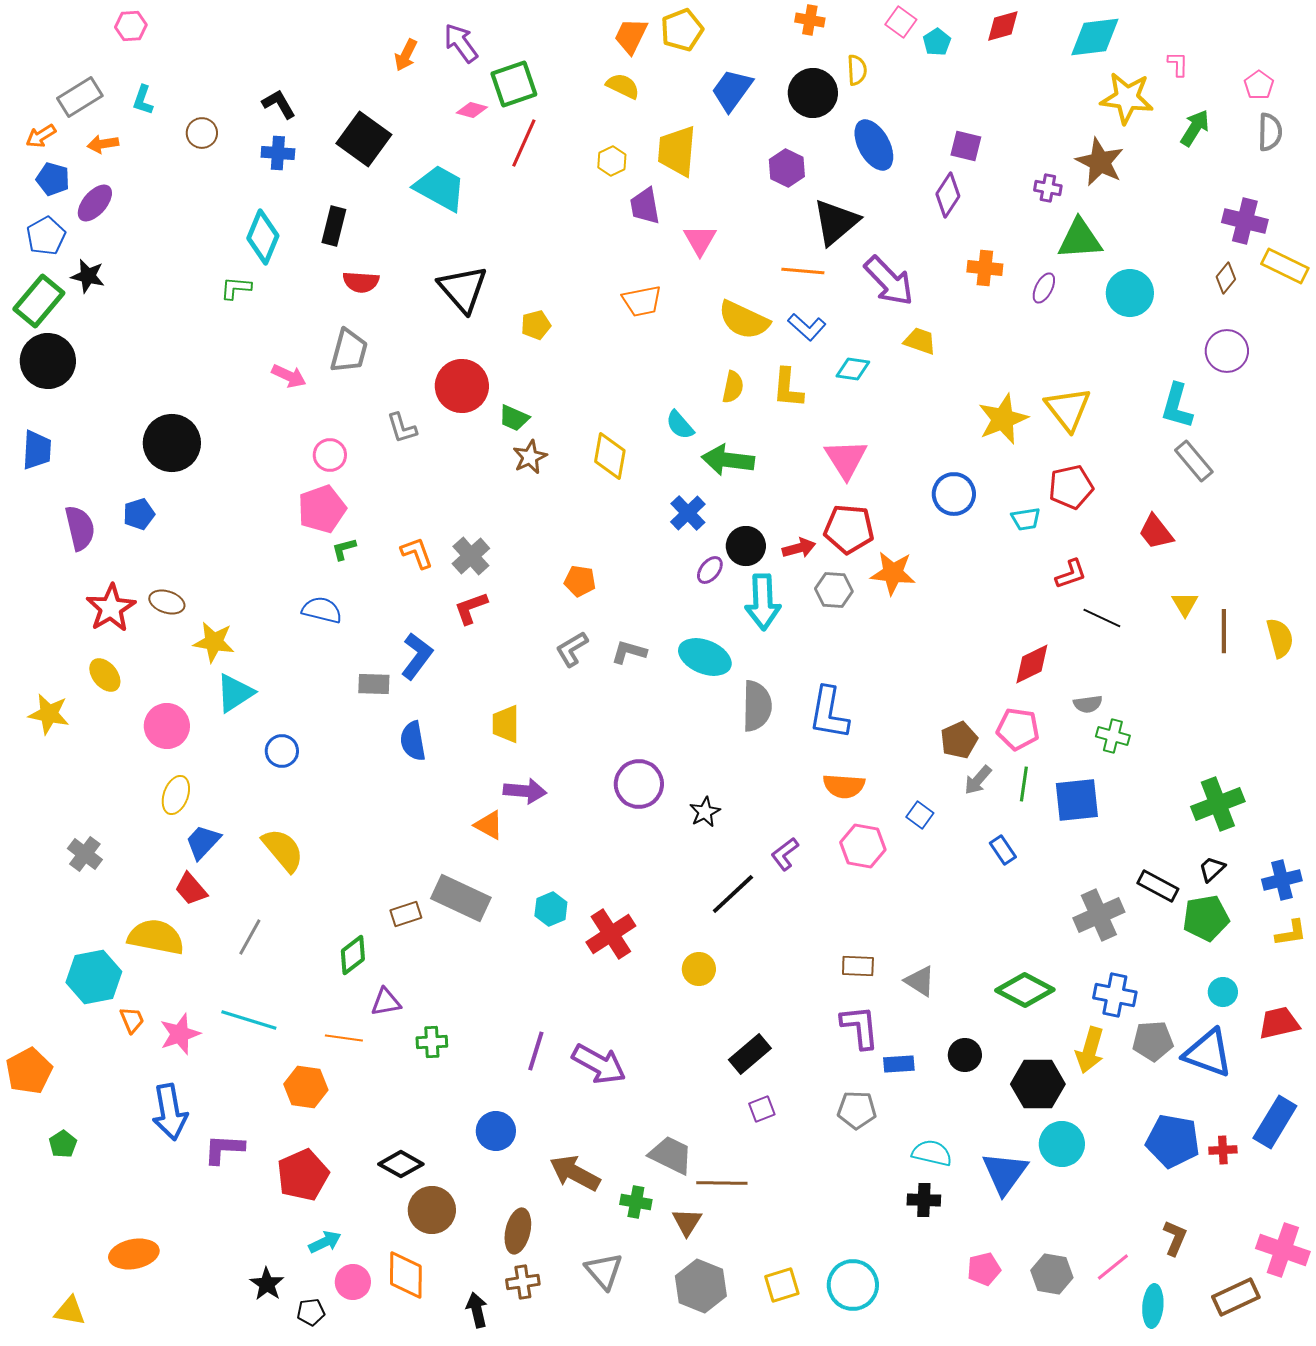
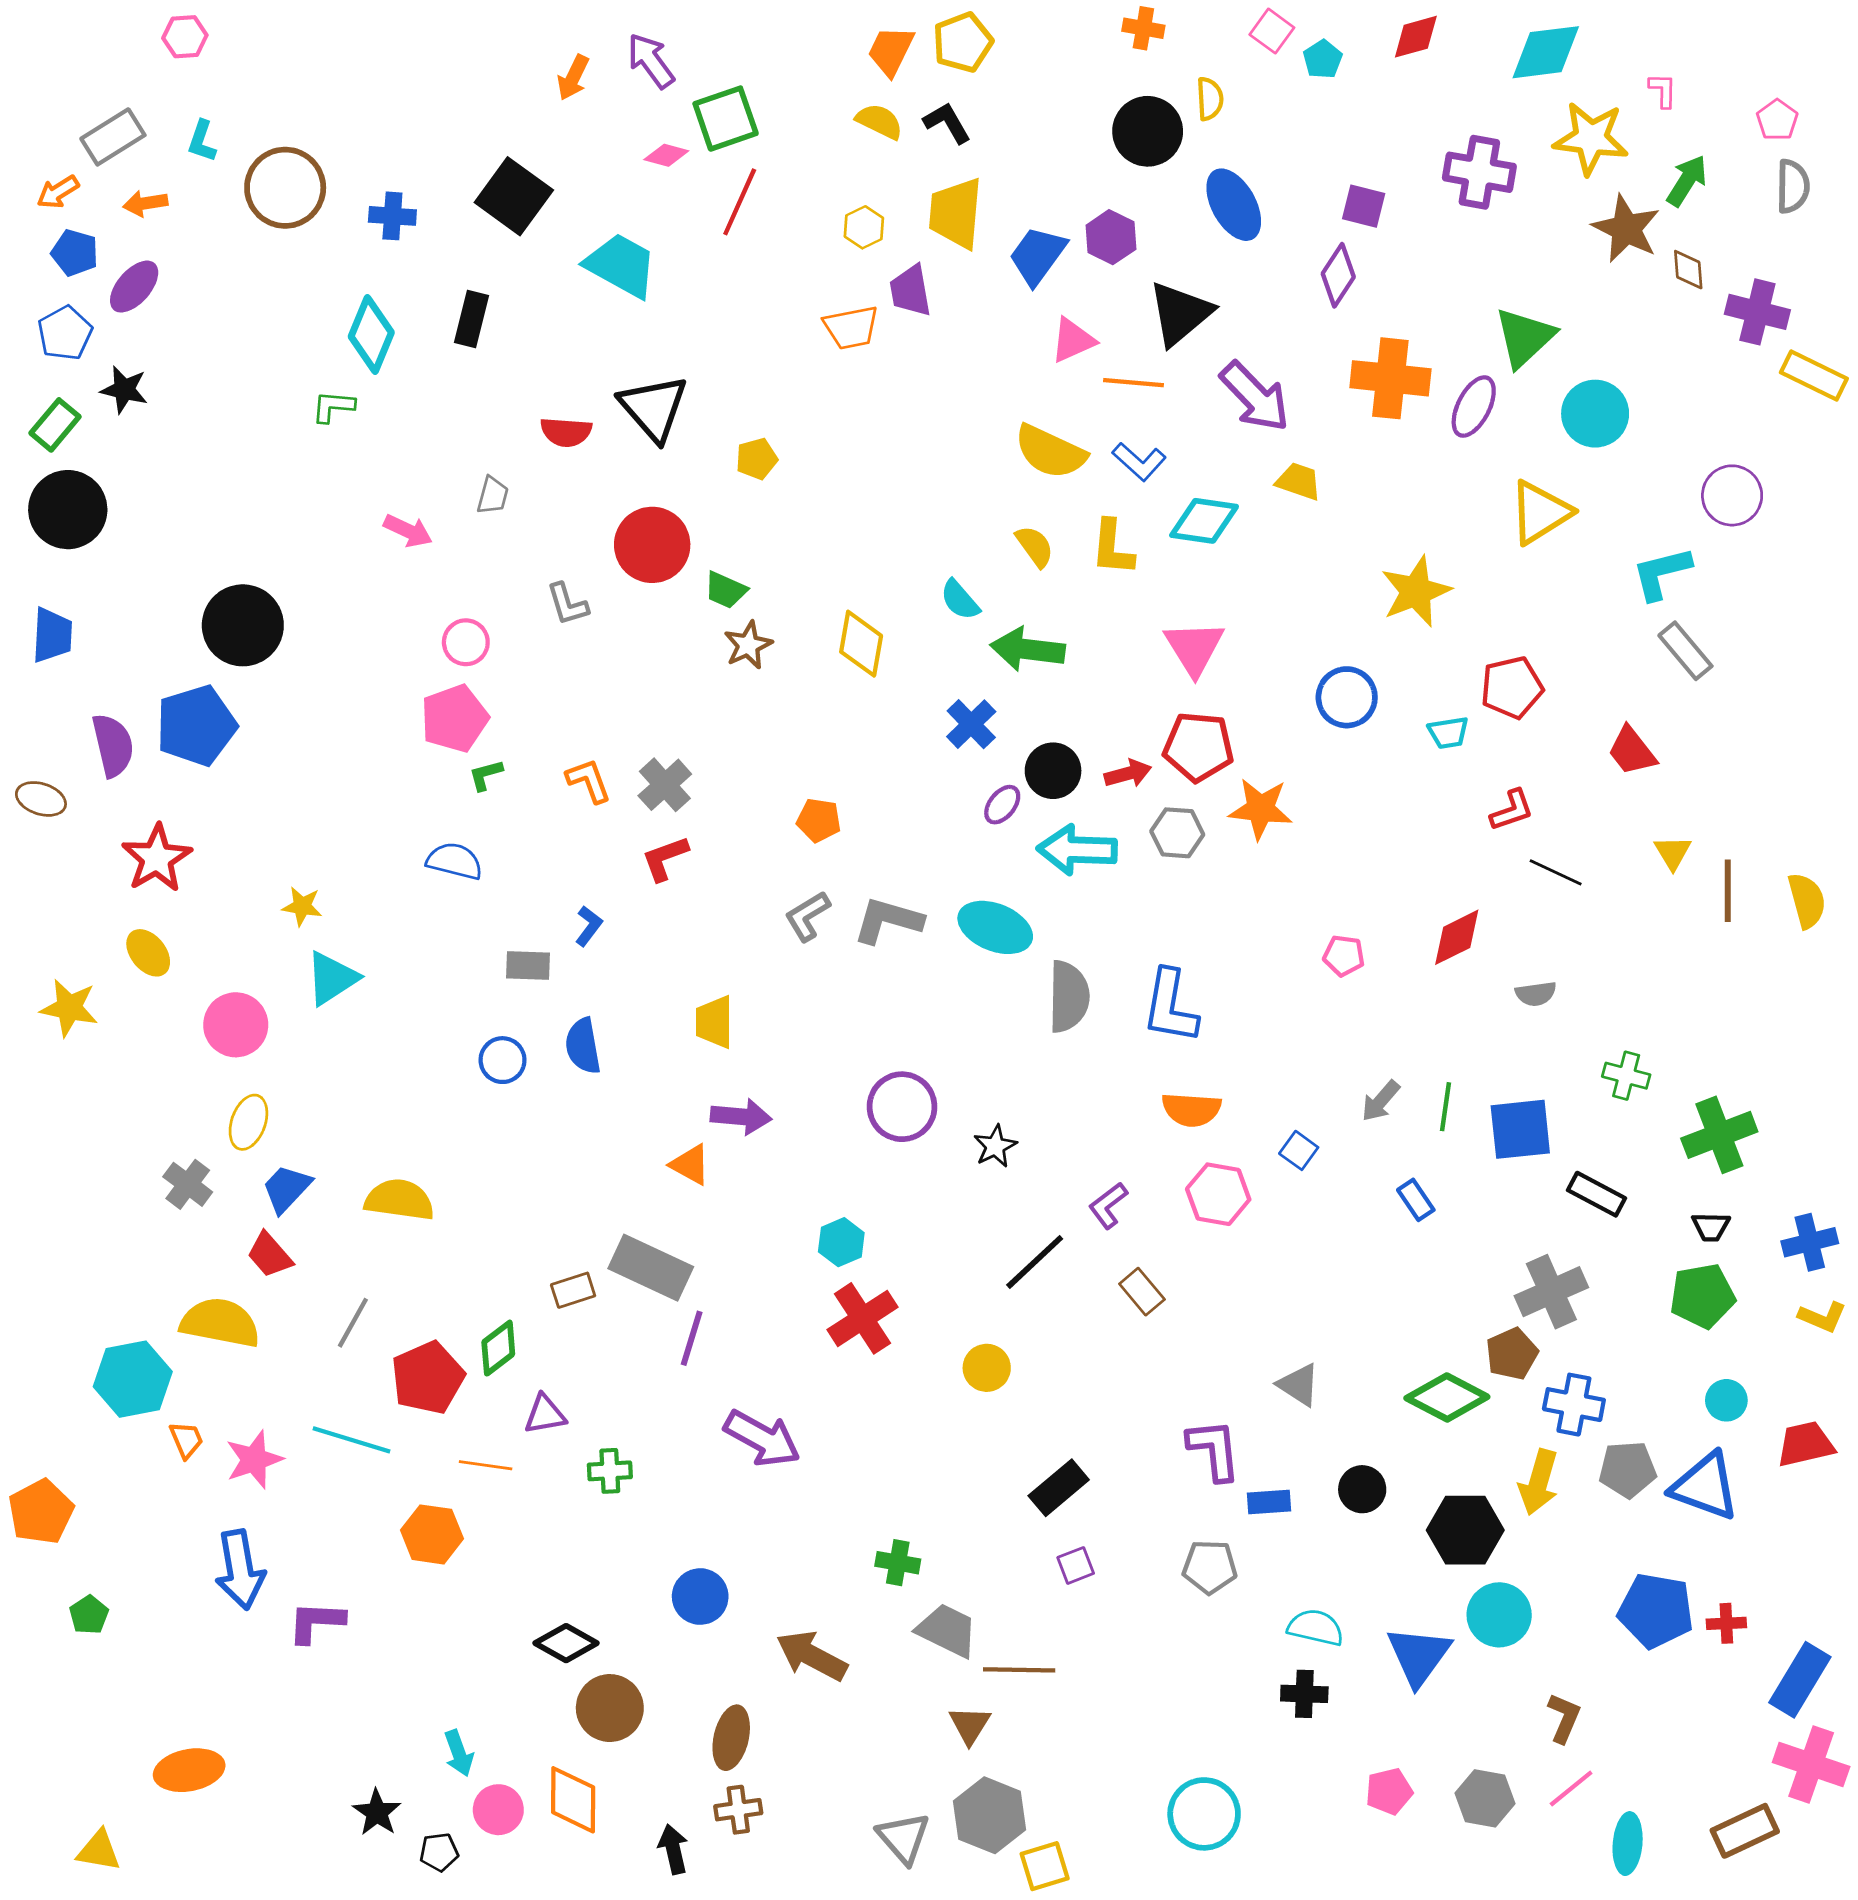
blue trapezoid: (732, 90) -> (1038, 255), moved
black L-shape: (279, 104) -> (947, 123), moved
brown circle: (202, 133) -> (285, 188), size x1.8
brown star: (1100, 162) -> (1626, 229), moved
purple cross: (1048, 188) -> (1479, 172), moved, size x1.8
green triangle: (1080, 239) -> (1525, 337), turned -39
pink triangle: (700, 240) -> (1073, 340), moved, turned 36
orange cross: (985, 268) -> (1390, 378), size x1.6
brown diamond: (1226, 278) -> (1688, 270), moved, turned -44
red semicircle: (361, 282) -> (566, 432), moved
purple ellipse: (1044, 288) -> (1474, 407), size x1.4
green rectangle: (39, 301) -> (55, 425), size x0.7
orange trapezoid: (642, 301) -> (851, 327), moved
gray trapezoid: (349, 351) -> (493, 495), size x0.6
cyan diamond: (853, 369) -> (1204, 521), size x1.4
yellow semicircle: (733, 387) -> (1035, 546), turned -48
cyan L-shape: (1177, 406) -> (1661, 573), turned 60
yellow triangle: (1068, 409) -> (1540, 512), moved, turned 36
blue pentagon: (139, 514) -> (196, 726), size x1.8
brown ellipse: (167, 602) -> (41, 799), moved
cyan arrow: (763, 602) -> (1077, 850), turned 94
yellow star: (214, 642) -> (302, 906), size x0.7
gray L-shape: (629, 652) -> (888, 920), size x1.4
blue L-shape: (417, 656) -> (589, 926), size x0.6
pink pentagon: (1018, 729) -> (1344, 956), moved, size x0.7
green cross: (1113, 736) -> (1626, 1076), moved
brown pentagon: (959, 740) -> (1512, 1354), moved
blue circle: (282, 751) -> (503, 1060), moved
yellow semicircle: (283, 850) -> (399, 1200), turned -42
gray cross: (85, 854) -> (188, 1184), moved
black trapezoid: (1212, 869) -> (1711, 1227), turned -136
black rectangle: (1158, 886) -> (1597, 1194), moved
cyan hexagon: (551, 909) -> (841, 1242), moved
yellow L-shape: (1291, 933) -> (1822, 1317), turned 32
brown rectangle: (858, 966) -> (1142, 1292), moved, turned 48
purple line: (536, 1051) -> (692, 1338), moved
purple arrow: (599, 1064) -> (762, 1438), moved
blue rectangle: (1275, 1122) -> (1800, 1680), moved
red pentagon: (303, 1175) -> (428, 1378), moved
green cross: (636, 1202) -> (898, 1563), moved
brown L-shape: (1175, 1238) -> (1564, 1718), moved
cyan arrow: (325, 1242) -> (459, 1753), turned 96
gray triangle: (604, 1271) -> (903, 1838), moved
yellow square: (782, 1285) -> (1045, 1866), moved

